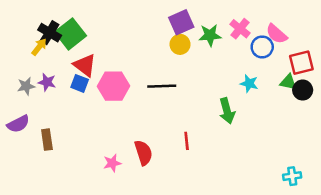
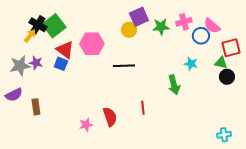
pink cross: (240, 29) -> (184, 22), turned 35
yellow circle: (180, 44) -> (129, 30), moved
gray star: (26, 86) -> (20, 66), size x1.5
pink hexagon: (113, 86) -> (92, 44), moved
black circle: (303, 90) -> (227, 77), moved

